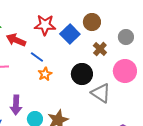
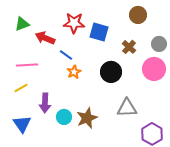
brown circle: (92, 22) -> (138, 15), moved
blue square: (70, 34) -> (99, 32), turned -30
gray circle: (126, 37) -> (159, 44), moved
gray triangle: (101, 93) -> (127, 108), moved, turned -35

